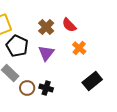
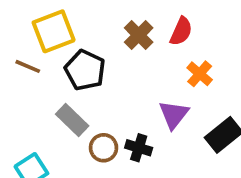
red semicircle: (69, 25) -> (181, 31), turned -112
purple triangle: (46, 53) -> (174, 114), moved

